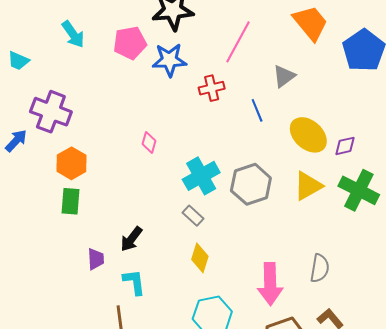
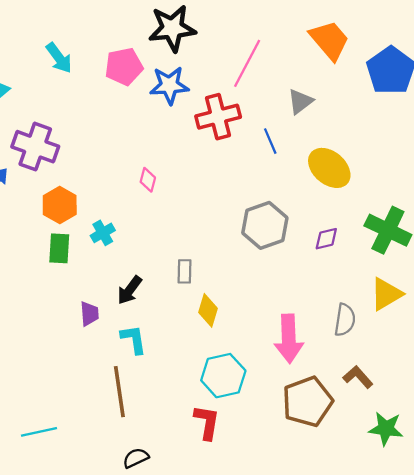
red cross: (212, 88) -> (218, 117), size x1.5
purple diamond: (345, 146) -> (326, 239), moved
cyan cross: (201, 176) -> (103, 233), moved, size x0.6
yellow triangle: (308, 186) -> (386, 294), moved
gray rectangle: (193, 216) -> (184, 271), moved, turned 50

